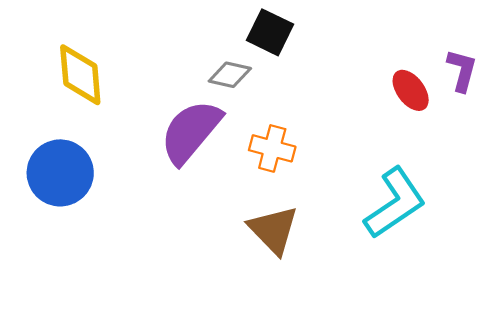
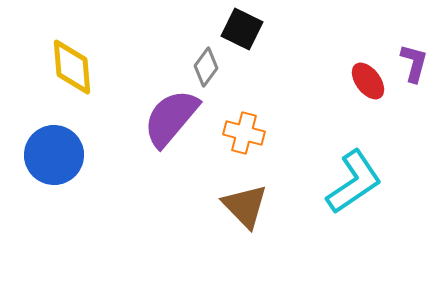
gray diamond: (230, 75) -> (206, 67), turned -66

